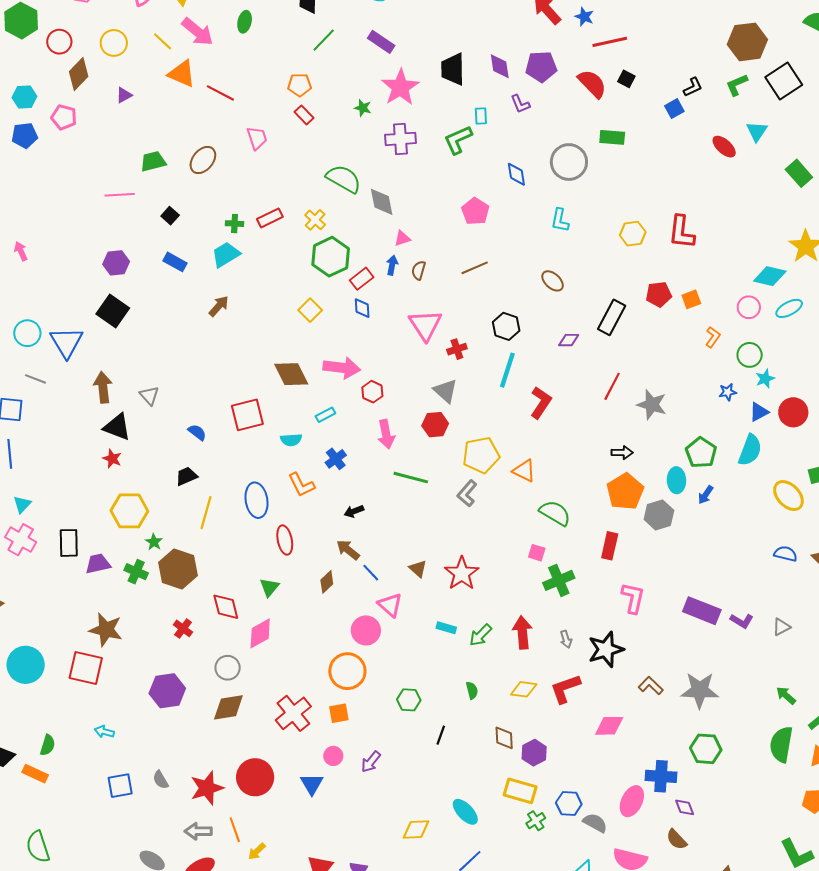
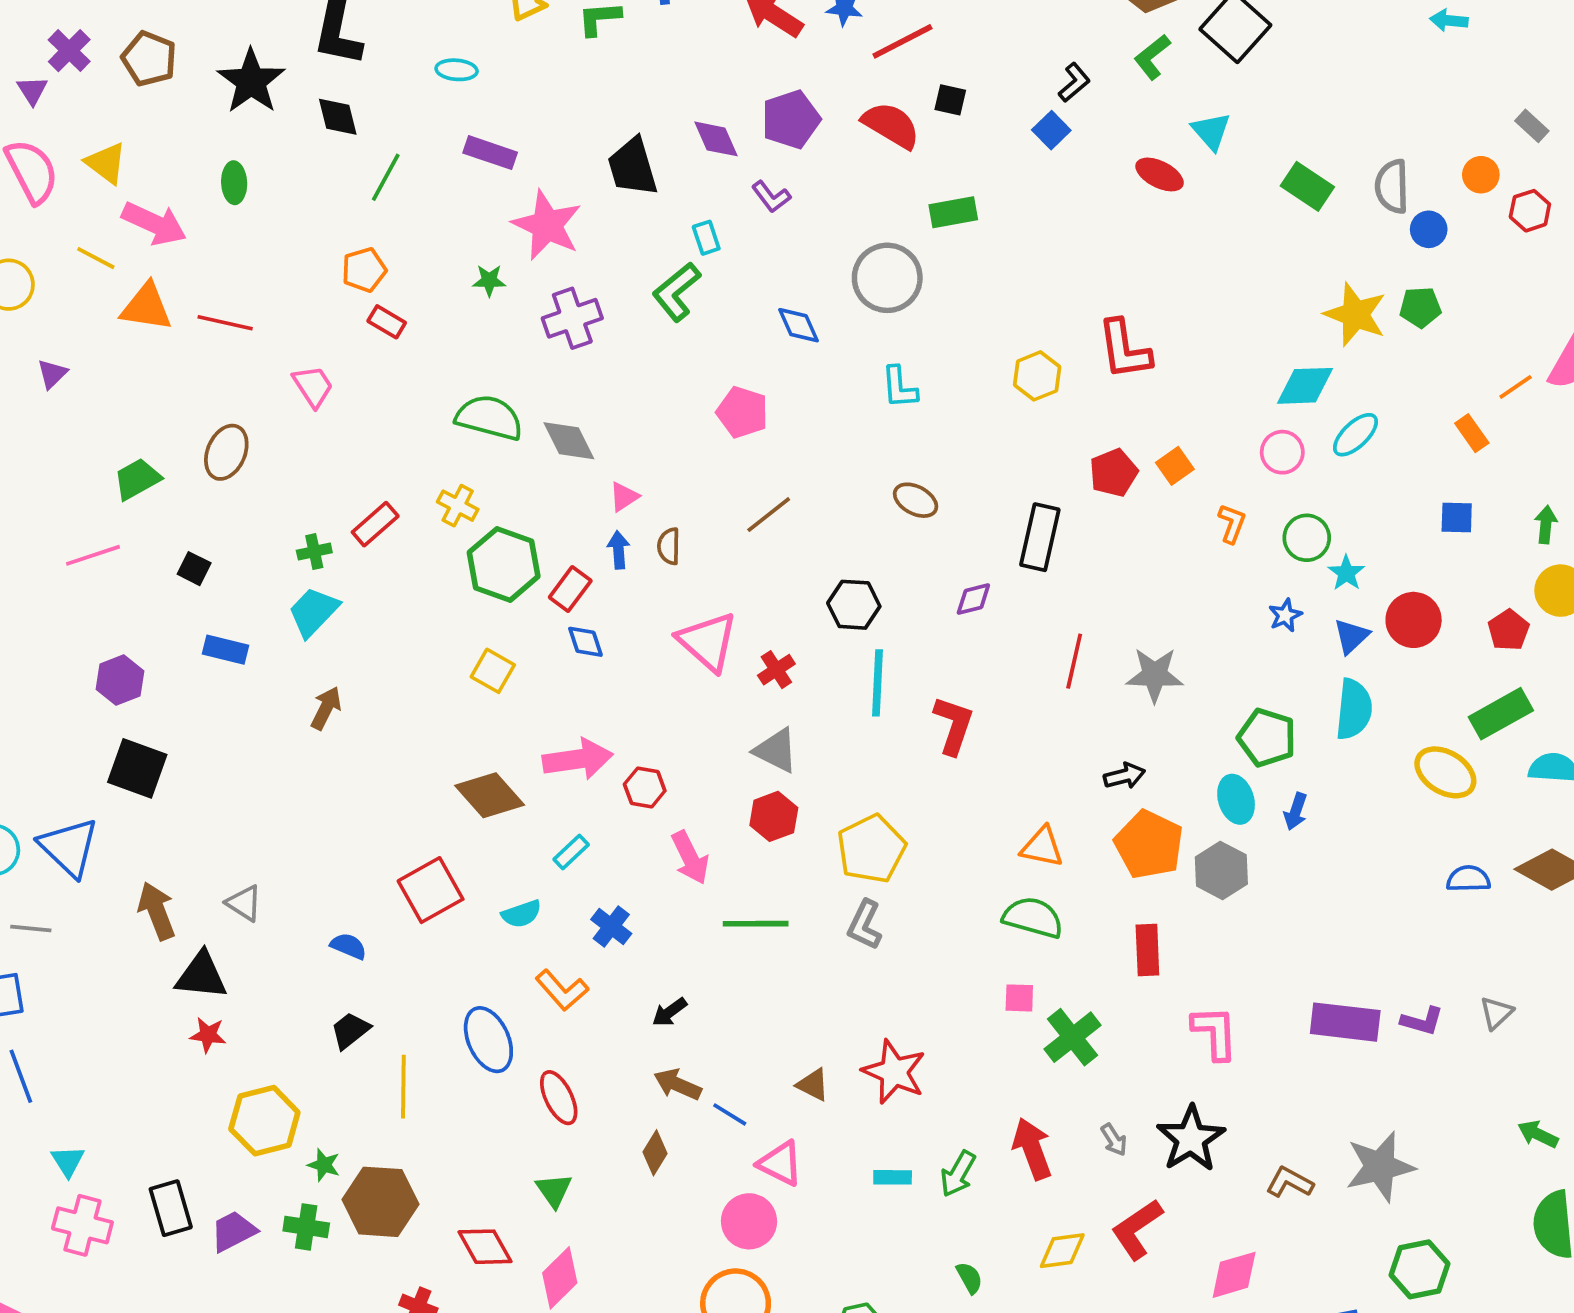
orange triangle: (524, 471) -> (1042, 847), moved

